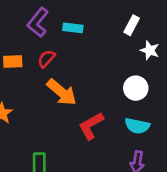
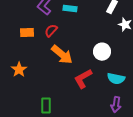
white circle: (136, 88) -> (102, 52), moved

